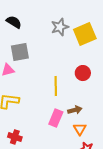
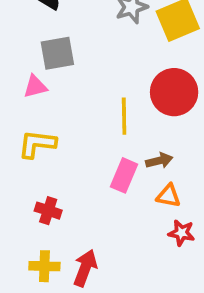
red circle: (83, 73) -> (174, 92), size x1.6
orange triangle: (80, 129) -> (168, 196), turned -48

